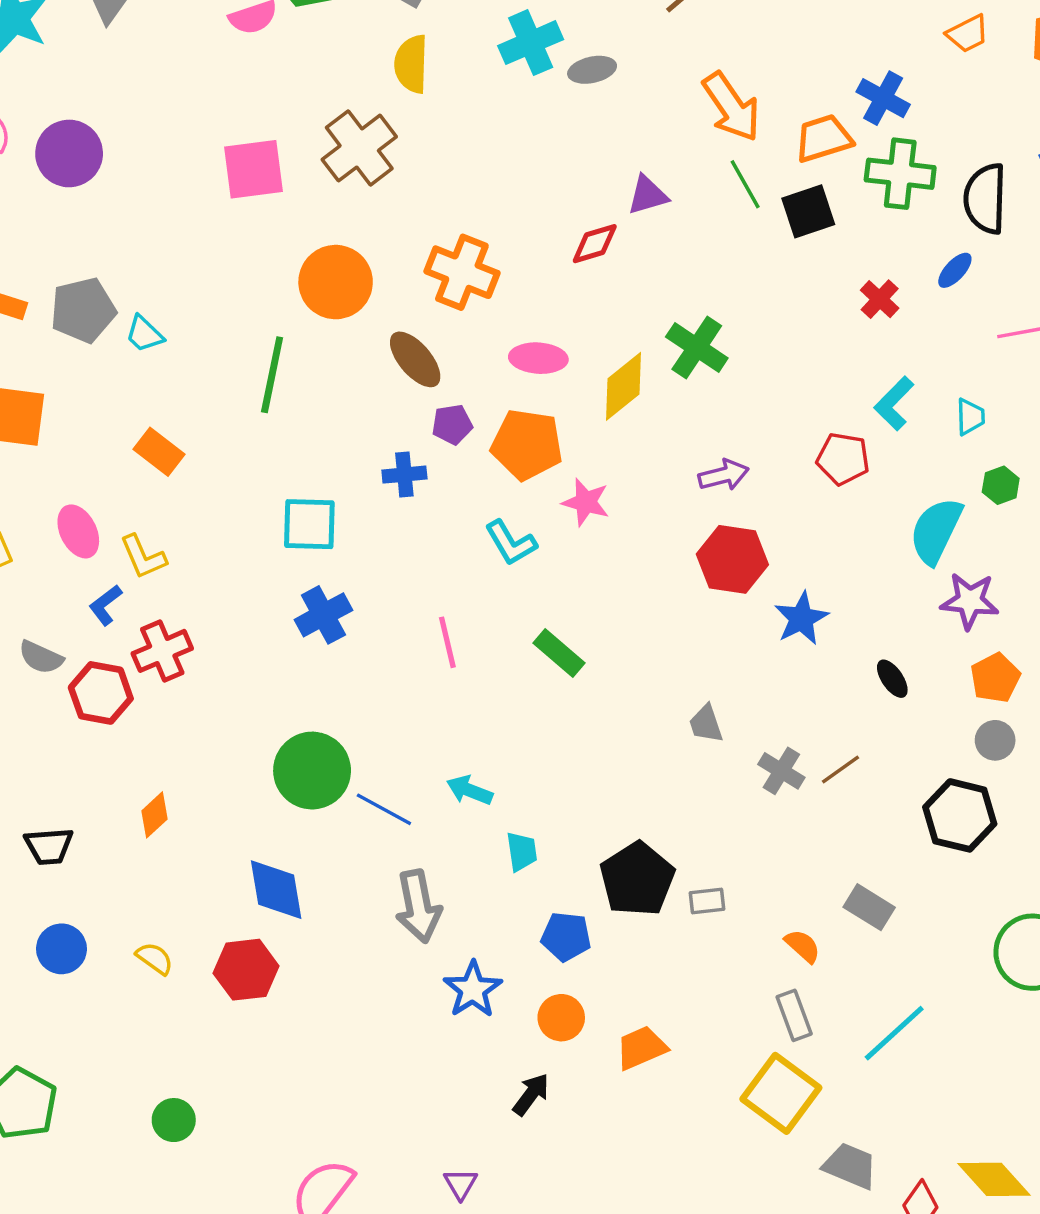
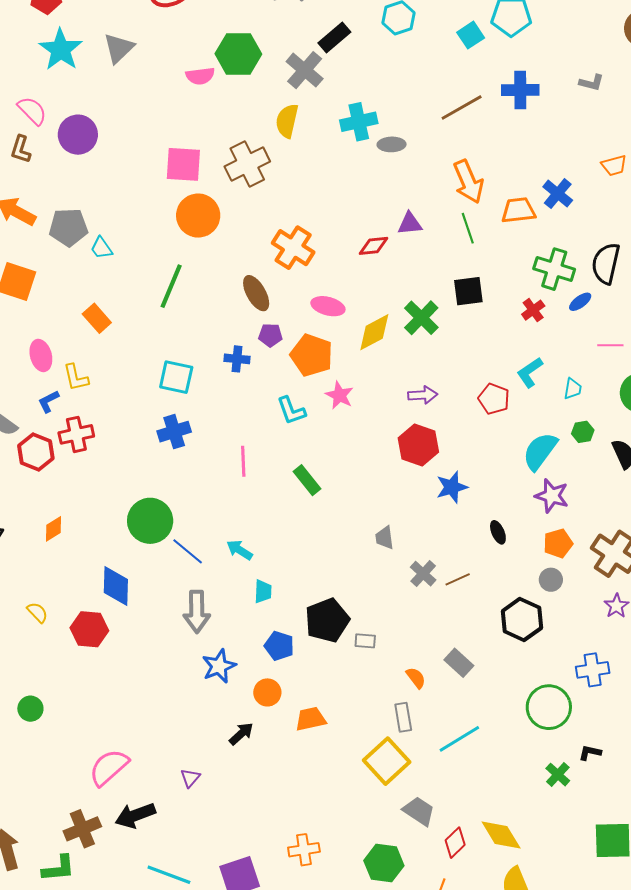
green cross: (900, 174) -> (554, 269), moved
black square: (808, 211) -> (468, 291), moved
orange circle: (336, 282) -> (198, 216), moved

